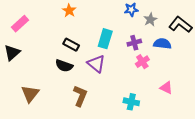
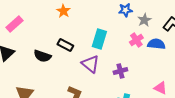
purple cross: (134, 43) -> (120, 71), moved
pink cross: (142, 62) -> (136, 40), moved
black semicircle: (64, 66) -> (42, 56), moved

